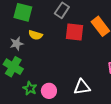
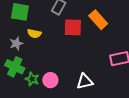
green star: (30, 88) -> (32, 79), moved
pink circle: (49, 91) -> (50, 80), moved

